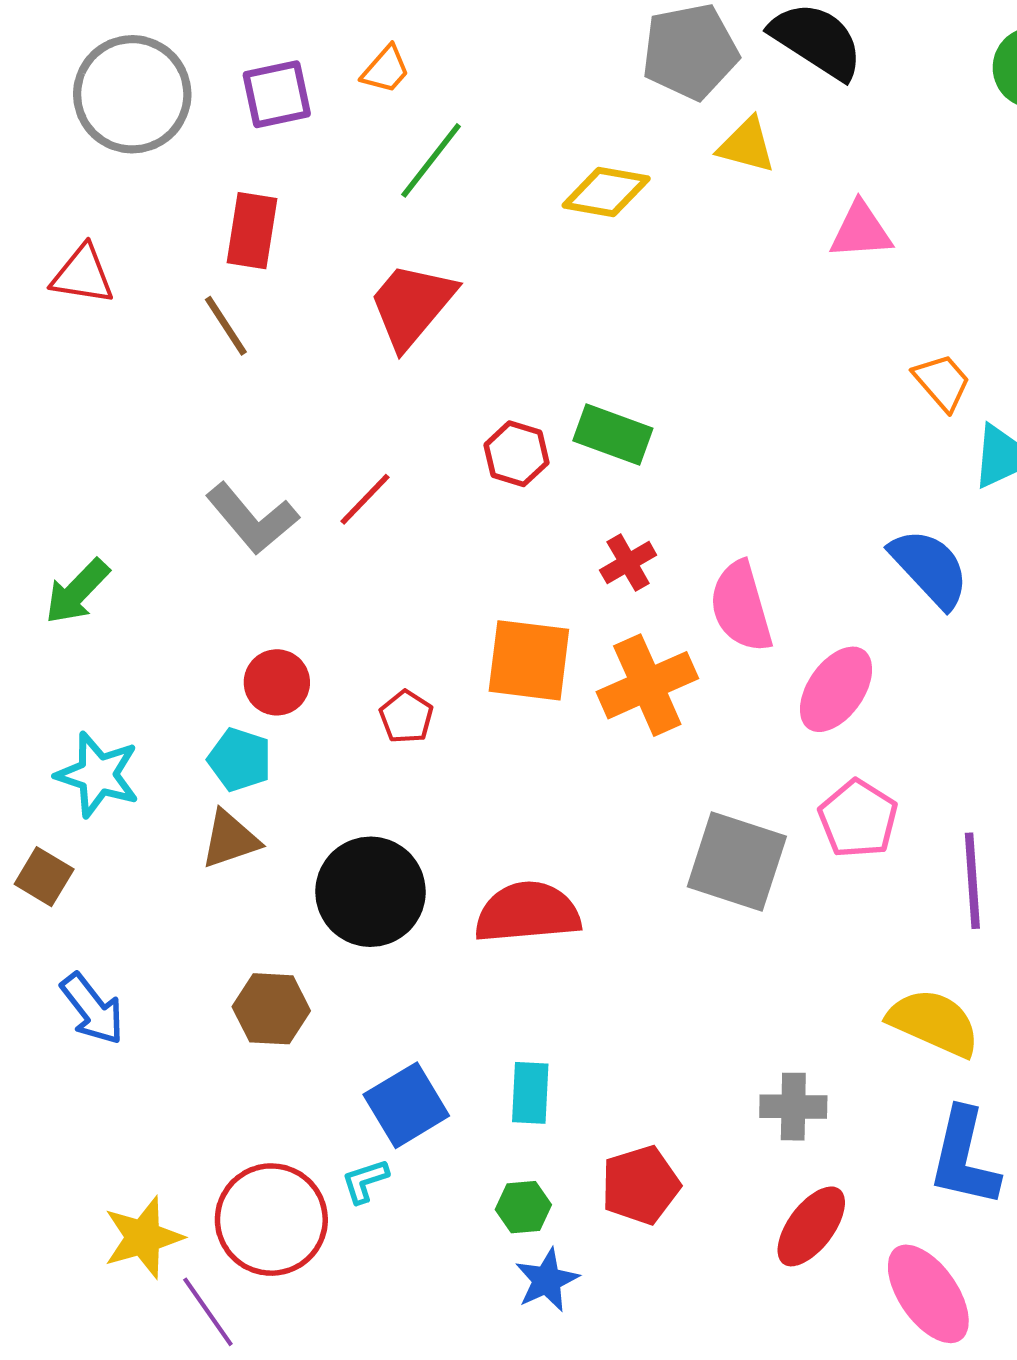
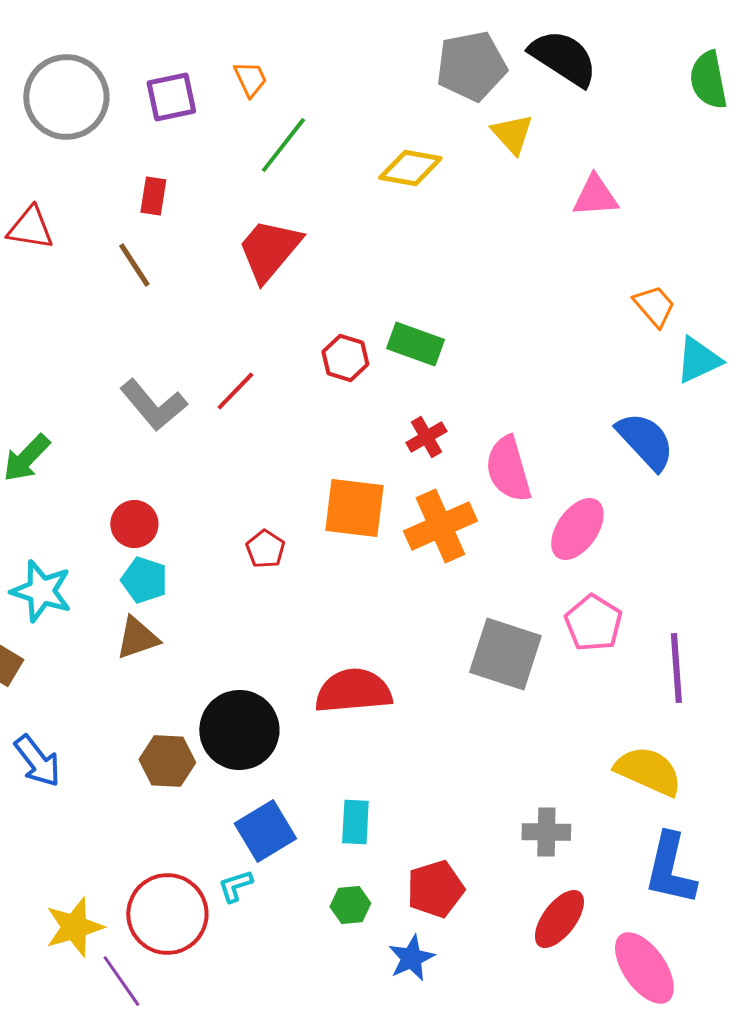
orange trapezoid: (386, 69) -> (250, 79), turned -66
yellow triangle: (746, 145) -> (512, 134), turned 33
red rectangle: (252, 231) -> (153, 196), size x0.7
red circle: (277, 682) -> (134, 524), moved
black circle: (370, 892) -> (239, 730), moved
blue star: (547, 1280) -> (411, 958), moved

